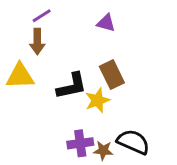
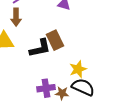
brown rectangle: (112, 75) -> (55, 40), moved
yellow star: (97, 100) -> (78, 69), moved

